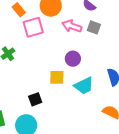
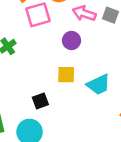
purple circle: (73, 59) -> (71, 40), moved

